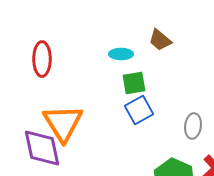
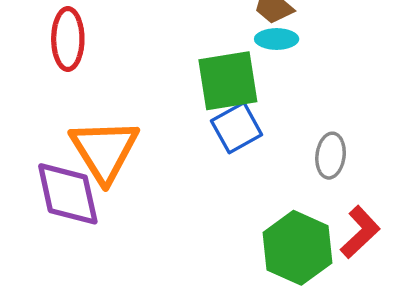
cyan ellipse: (121, 54) -> (277, 39), moved
green square: (134, 83) -> (228, 81), size x1.5

